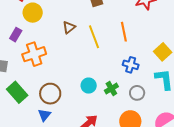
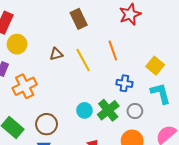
brown triangle: (69, 27) -> (56, 54), turned 32
green cross: (111, 89) -> (108, 110), size x1.5

